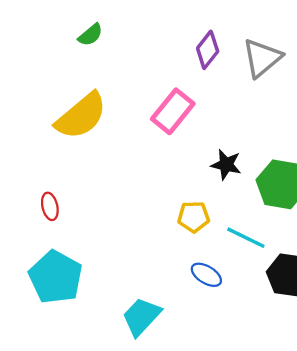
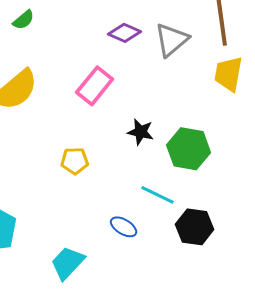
purple diamond: (208, 50) -> (125, 33), turned 76
yellow pentagon: (194, 217) -> (75, 161), moved

